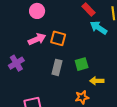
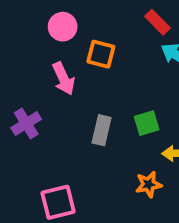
orange square: (58, 38) -> (101, 54), moved
pink arrow: (37, 39) -> (64, 79), turned 90

